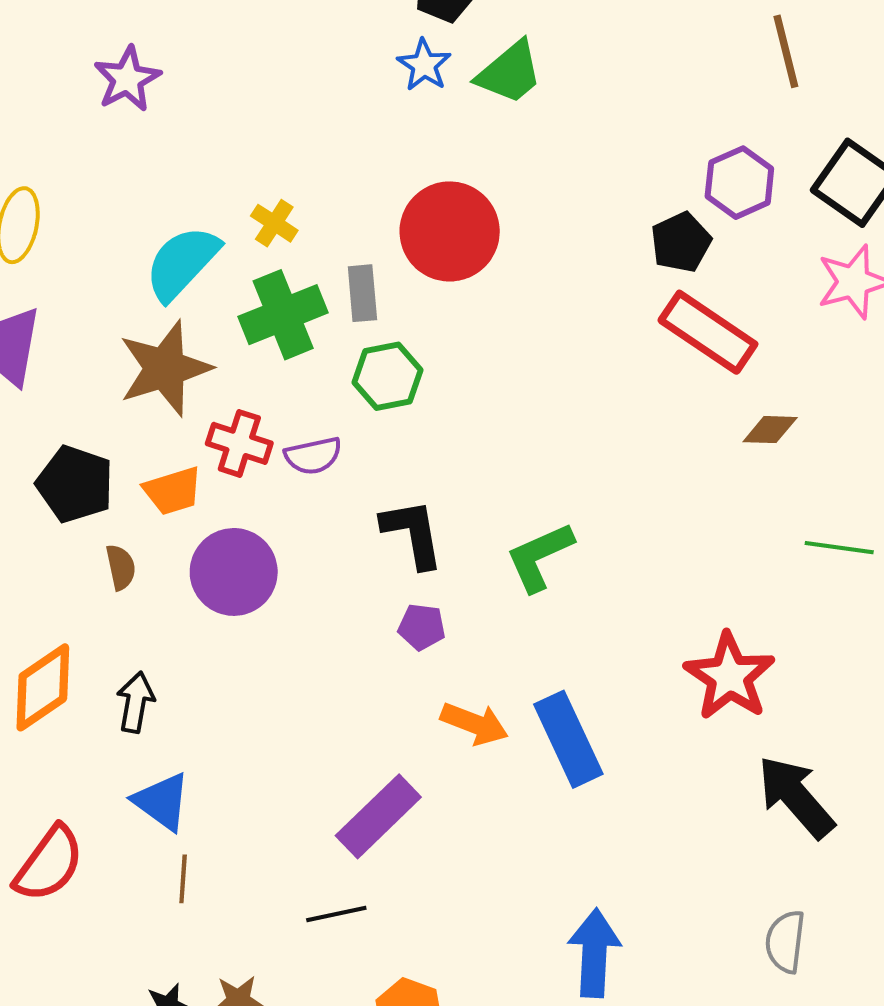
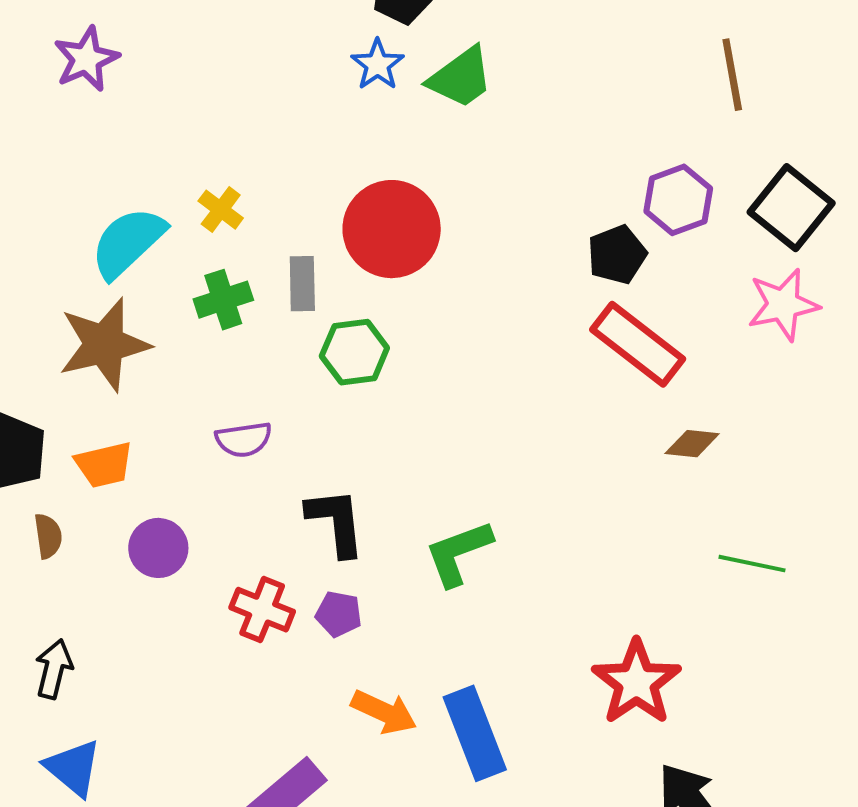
green cross: (283, 315) -> (223, 300), size x0.7
green hexagon: (388, 376) -> (354, 352), moved
red cross: (239, 443) -> (262, 610), moved
purple circle: (234, 572) -> (158, 548), size x0.7

